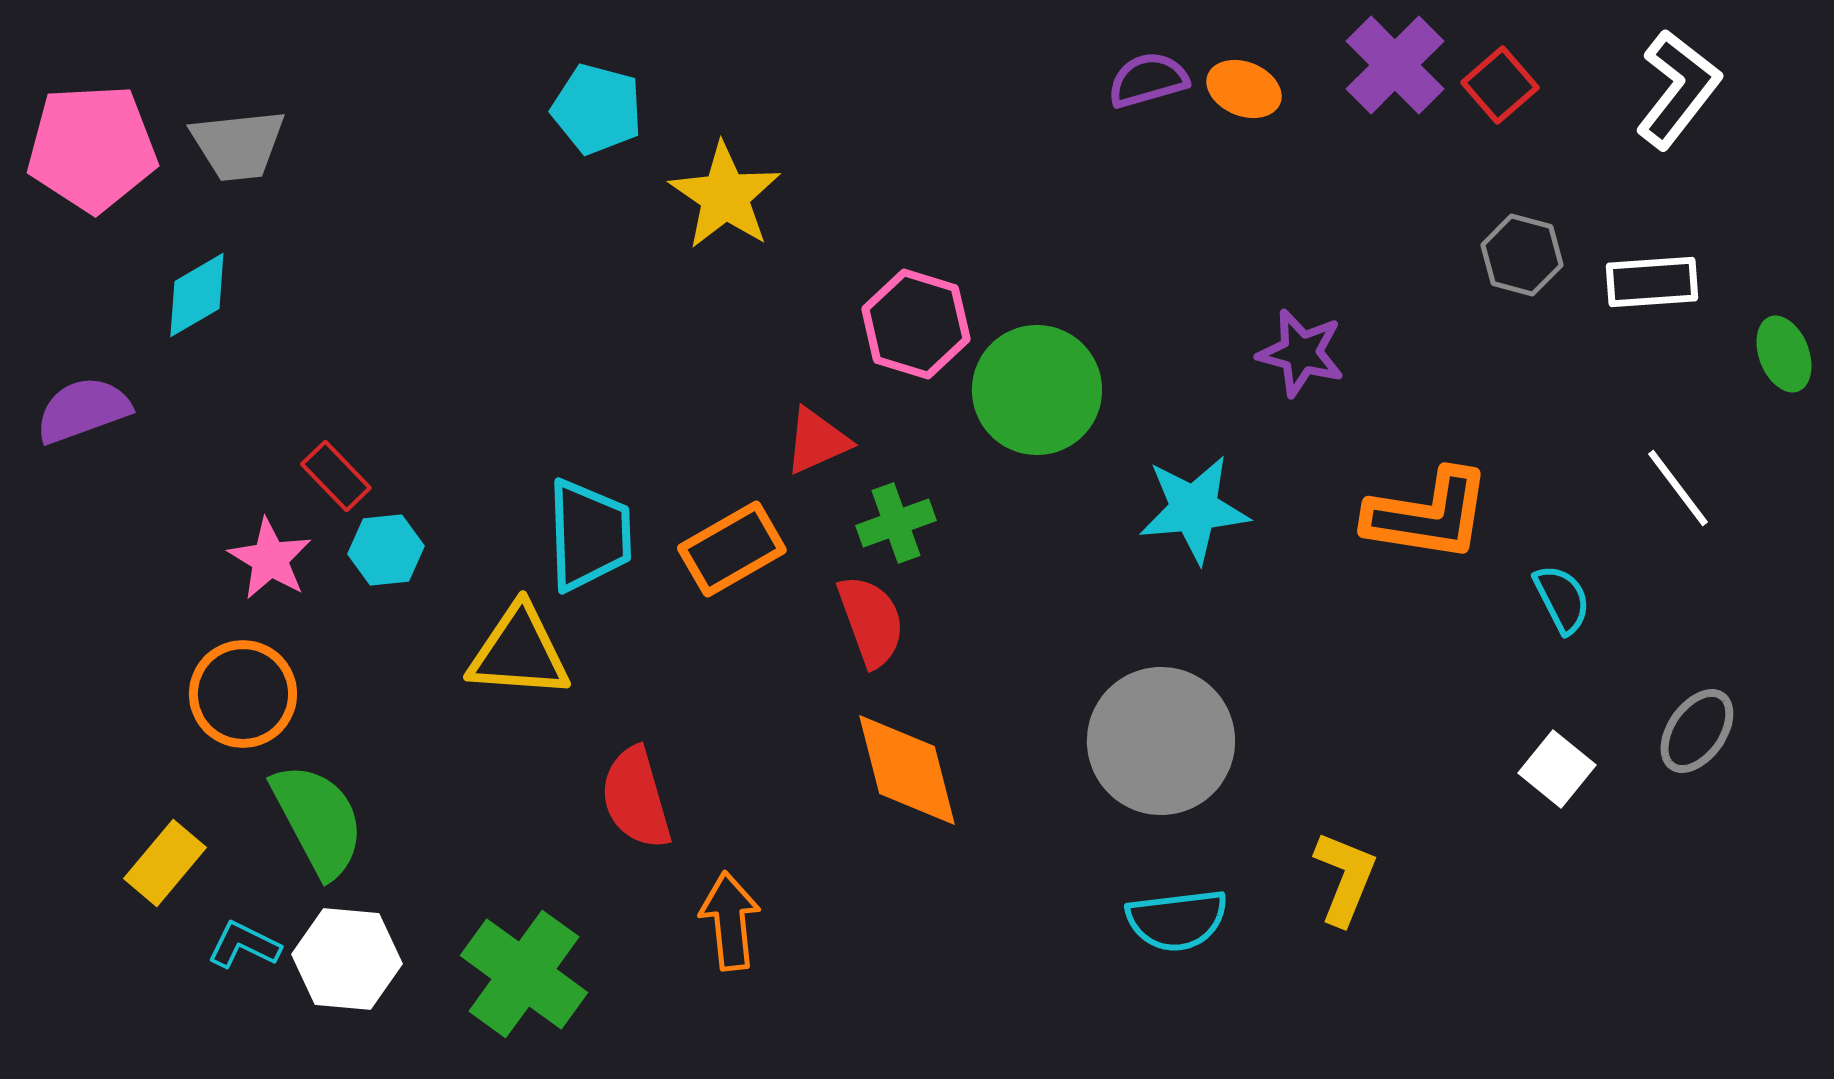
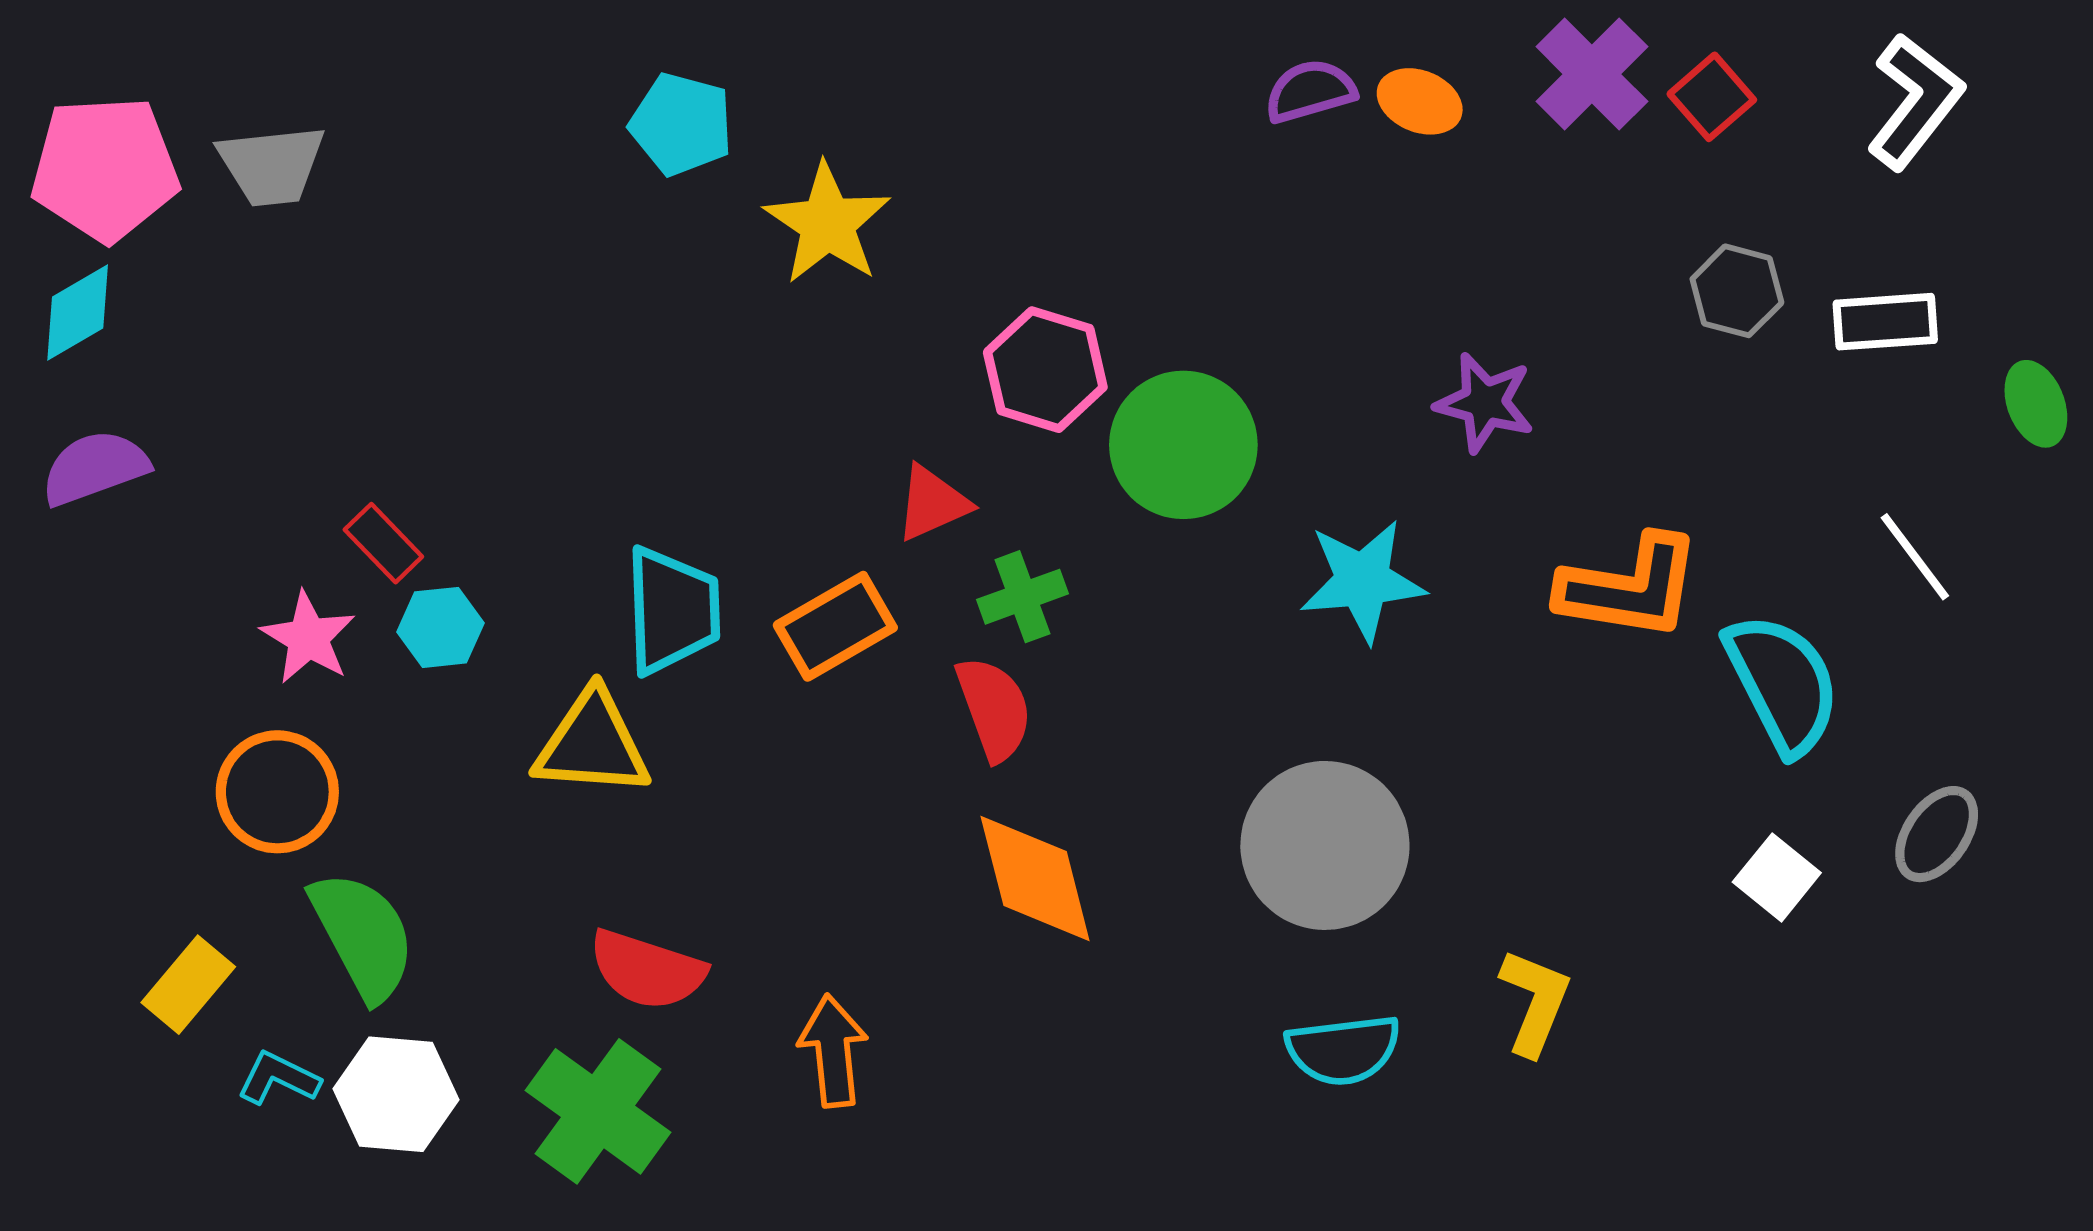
cyan diamond: (197, 295) -> (78, 313), moved
cyan semicircle: (1562, 599) -> (1783, 683), size x1.8
red semicircle: (636, 798) -> (647, 970), moved, turned -56

